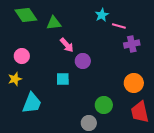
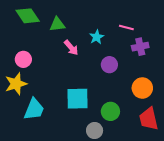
cyan star: (102, 15) -> (97, 37), moved
purple circle: (83, 61) -> (109, 65), moved
yellow star: (15, 79) -> (16, 84), size x1.5
cyan square: (63, 79) -> (78, 99), moved, size x1.6

